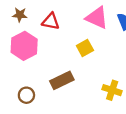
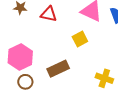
pink hexagon: (24, 46) -> (20, 57), moved

